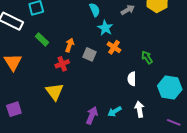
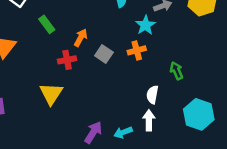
cyan star: (105, 28) -> (145, 25), moved
orange cross: (114, 47) -> (137, 50), turned 32
white arrow: (139, 109) -> (149, 120), moved

